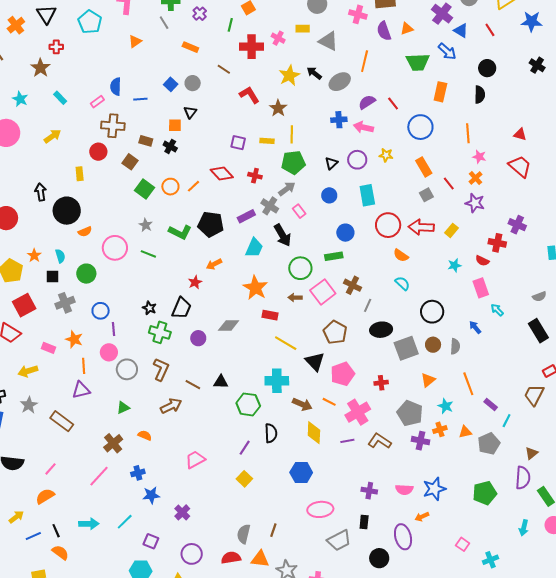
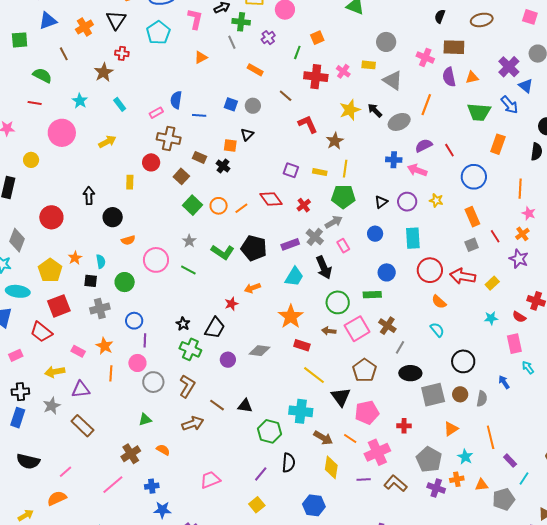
blue square: (171, 84) -> (231, 104), turned -32
red cross: (255, 176) -> (304, 205), turned 32
black circle: (67, 211) -> (113, 217), size x0.7
purple triangle: (81, 390) -> (81, 389), moved

